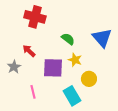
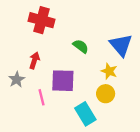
red arrow: (29, 51) -> (34, 60), turned 64
yellow star: (75, 60) -> (109, 71), moved
pink line: (33, 92) -> (42, 97), moved

